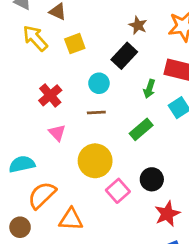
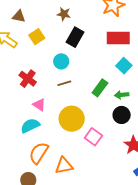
brown star: (138, 25) -> (64, 14), moved
green arrow: (149, 89) -> (122, 95), moved, turned 80
cyan semicircle: (22, 164) -> (30, 126), moved
black circle: (152, 179) -> (122, 115), moved

